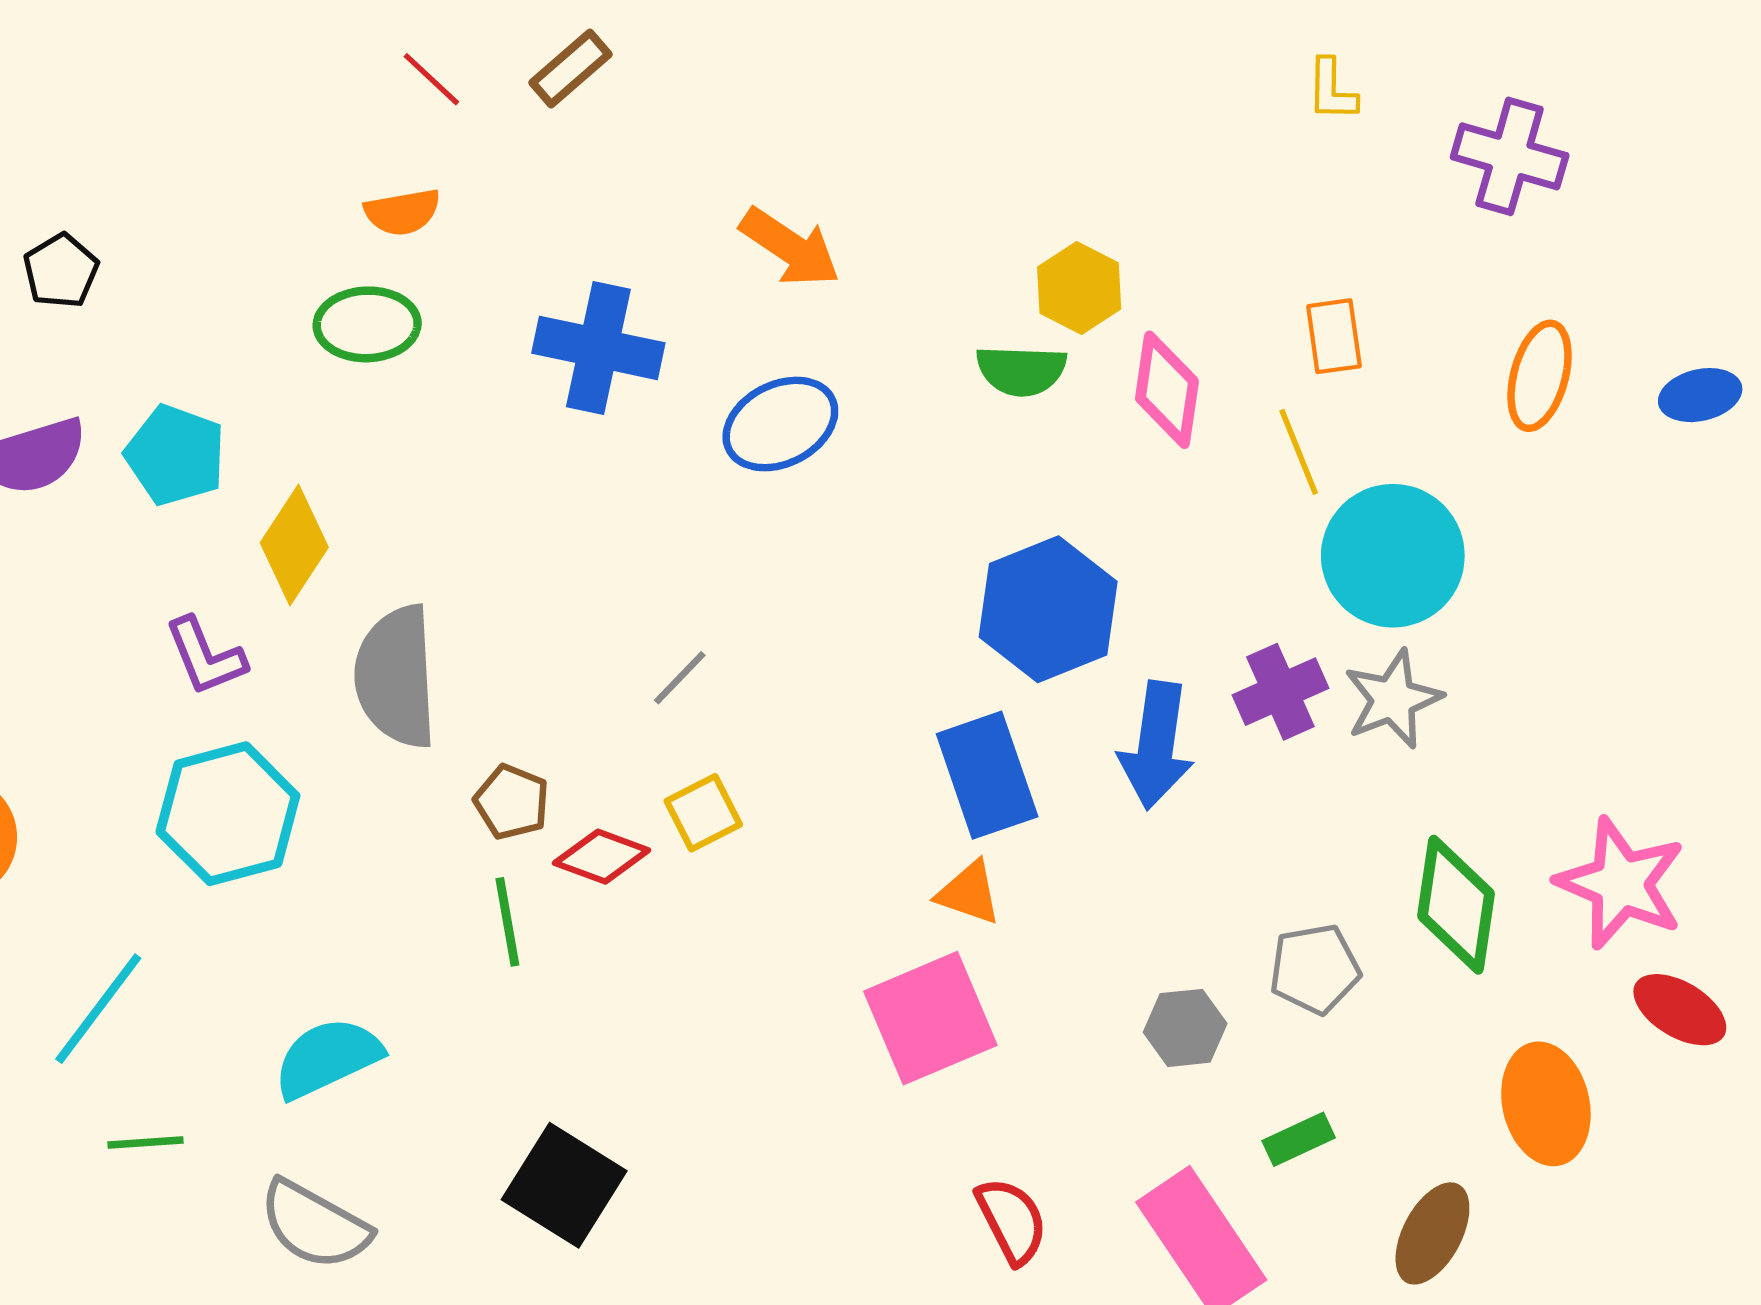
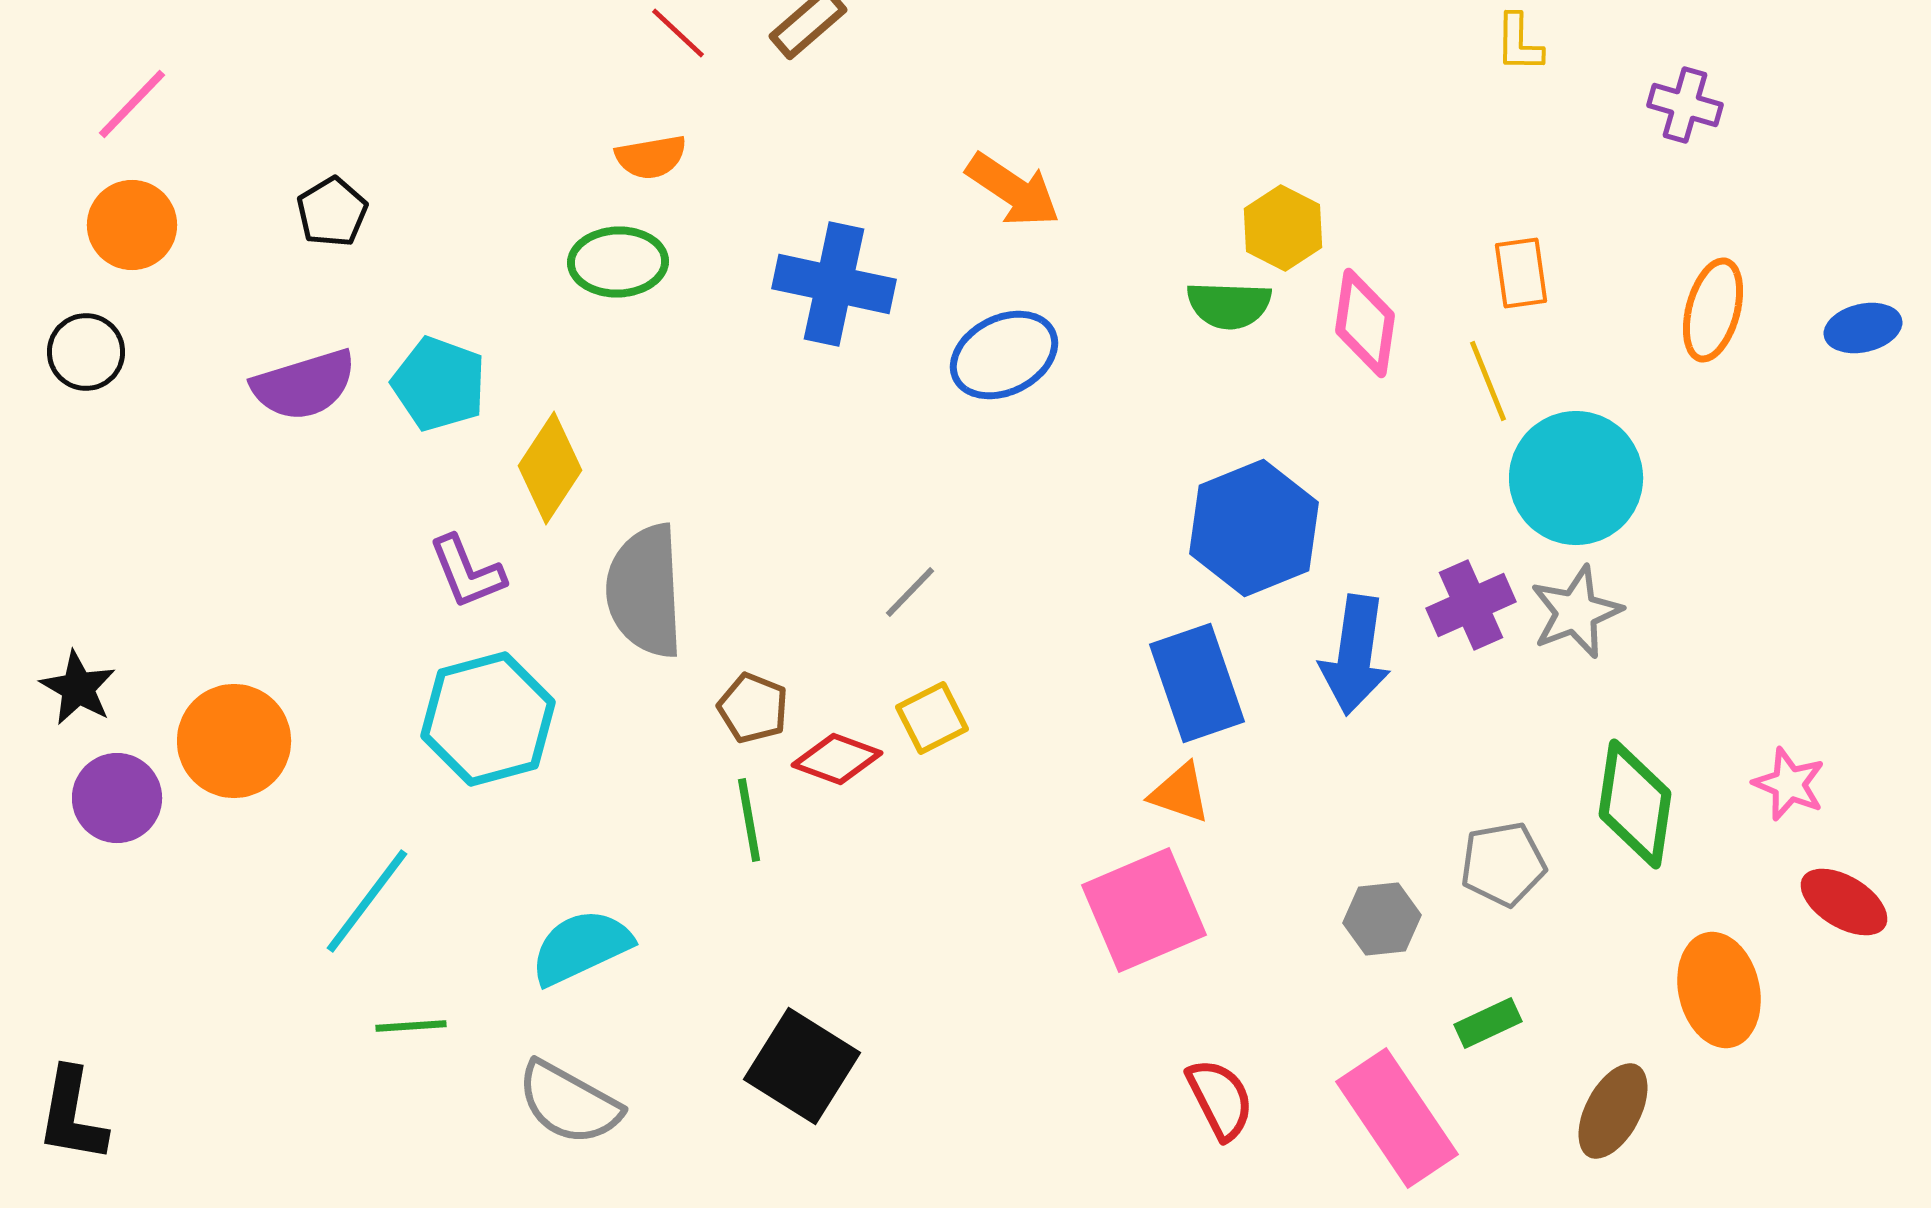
purple cross: (1510, 156) -> (1685, 105), size x0.7
pink star: (1621, 883) -> (1789, 784), size x0.6

